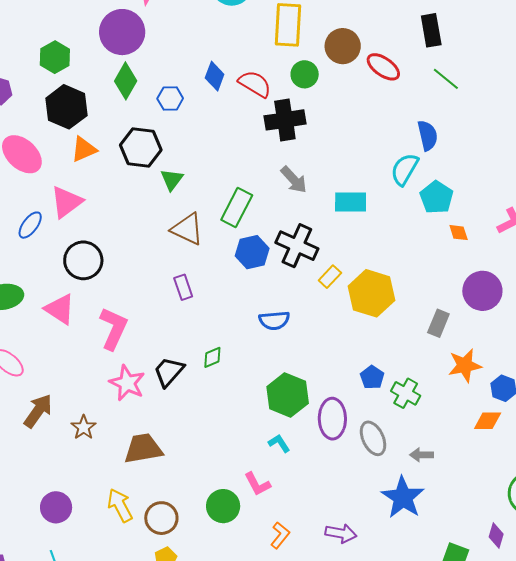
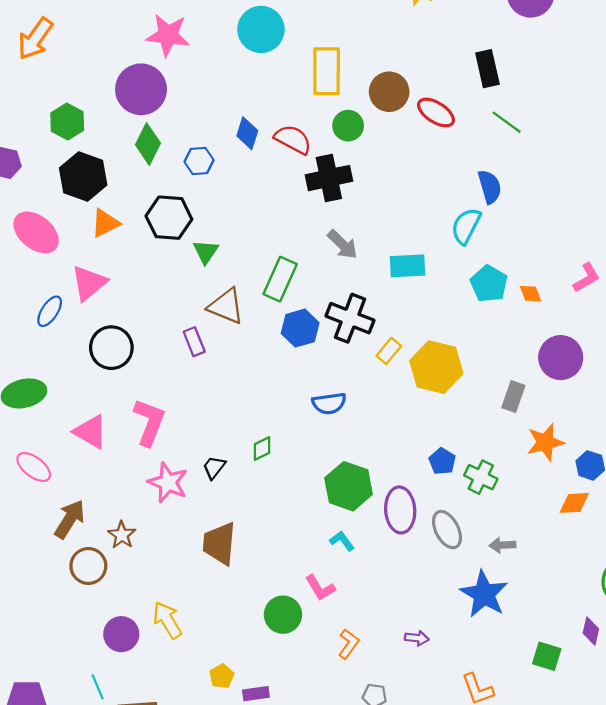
cyan pentagon: (436, 197) -> (489, 284), moved
purple rectangle: (183, 287) -> (194, 342), moved
pink triangle: (60, 309) -> (90, 432), moved
black trapezoid: (169, 372) -> (214, 467), size x0.7
brown trapezoid: (143, 449) -> (219, 543), moved, turned -72
purple circle: (56, 507) -> (121, 634), moved
brown circle: (161, 518) -> (88, 566), moved
purple arrow: (341, 533) -> (417, 638), size x0.7

